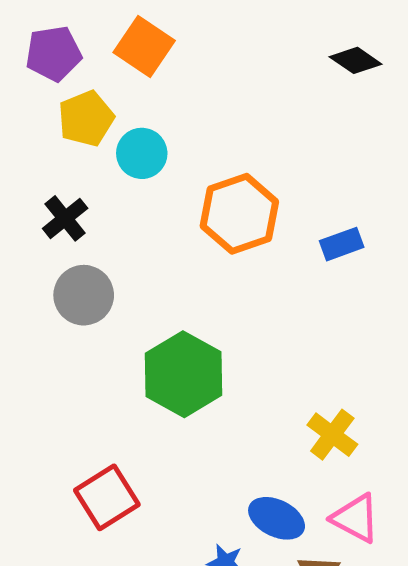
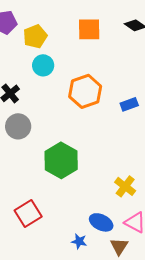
orange square: (144, 46) -> (89, 29), moved, turned -35
yellow pentagon: (86, 119) -> (35, 36), moved

